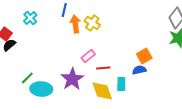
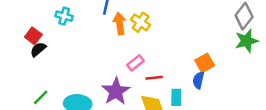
cyan cross: (30, 18) -> (64, 16), turned -32
blue semicircle: (139, 70) -> (198, 80), turned -64
green line: (27, 78) -> (41, 97), moved

